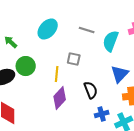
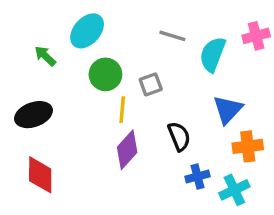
cyan ellipse: (48, 29) -> (87, 31), moved
gray square: (74, 59) -> (151, 84), turned -32
green circle: (26, 66) -> (105, 74), moved

